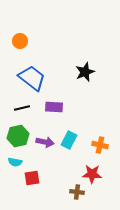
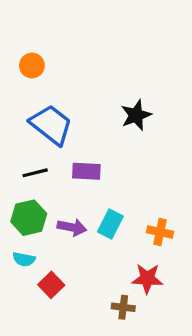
red square: (32, 178) -> (51, 285), turned -35

